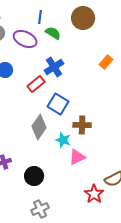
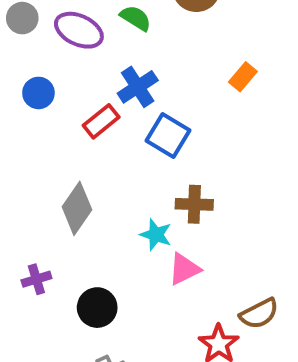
blue square: (58, 104) -> (168, 135), moved
gray diamond: (39, 127) -> (77, 208), moved

